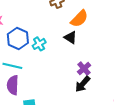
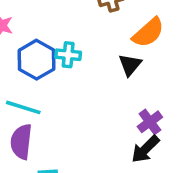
black triangle: (70, 37) -> (130, 65), turned 32
cyan cross: (39, 44) -> (68, 55), moved, turned 32

